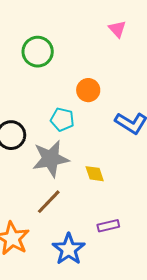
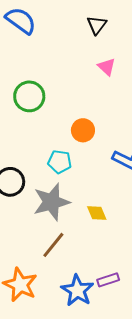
purple rectangle: (108, 226) -> (108, 280), moved

